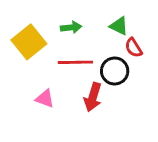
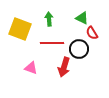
green arrow: (71, 27) -> (49, 19), turned -88
yellow square: (29, 42) -> (20, 29), turned -30

